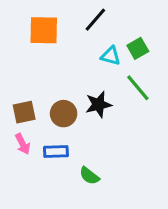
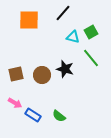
black star: (98, 104) -> (65, 69), turned 30
pink arrow: (23, 144) -> (15, 103), moved, turned -32
blue rectangle: (56, 152) -> (33, 115), moved, turned 35

